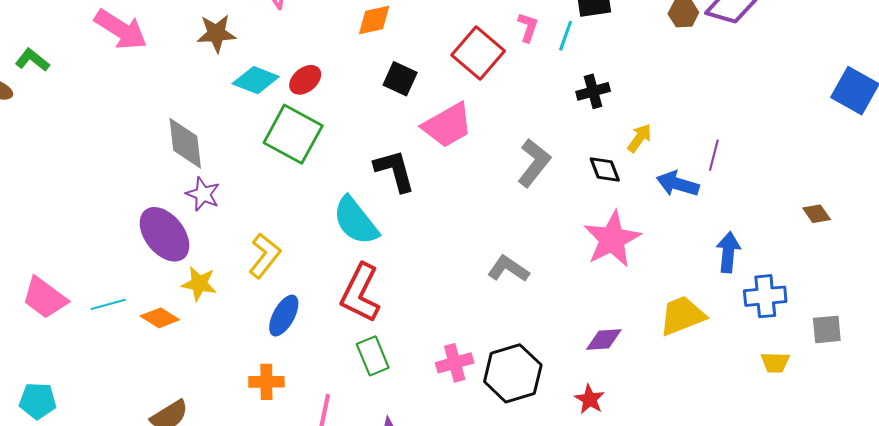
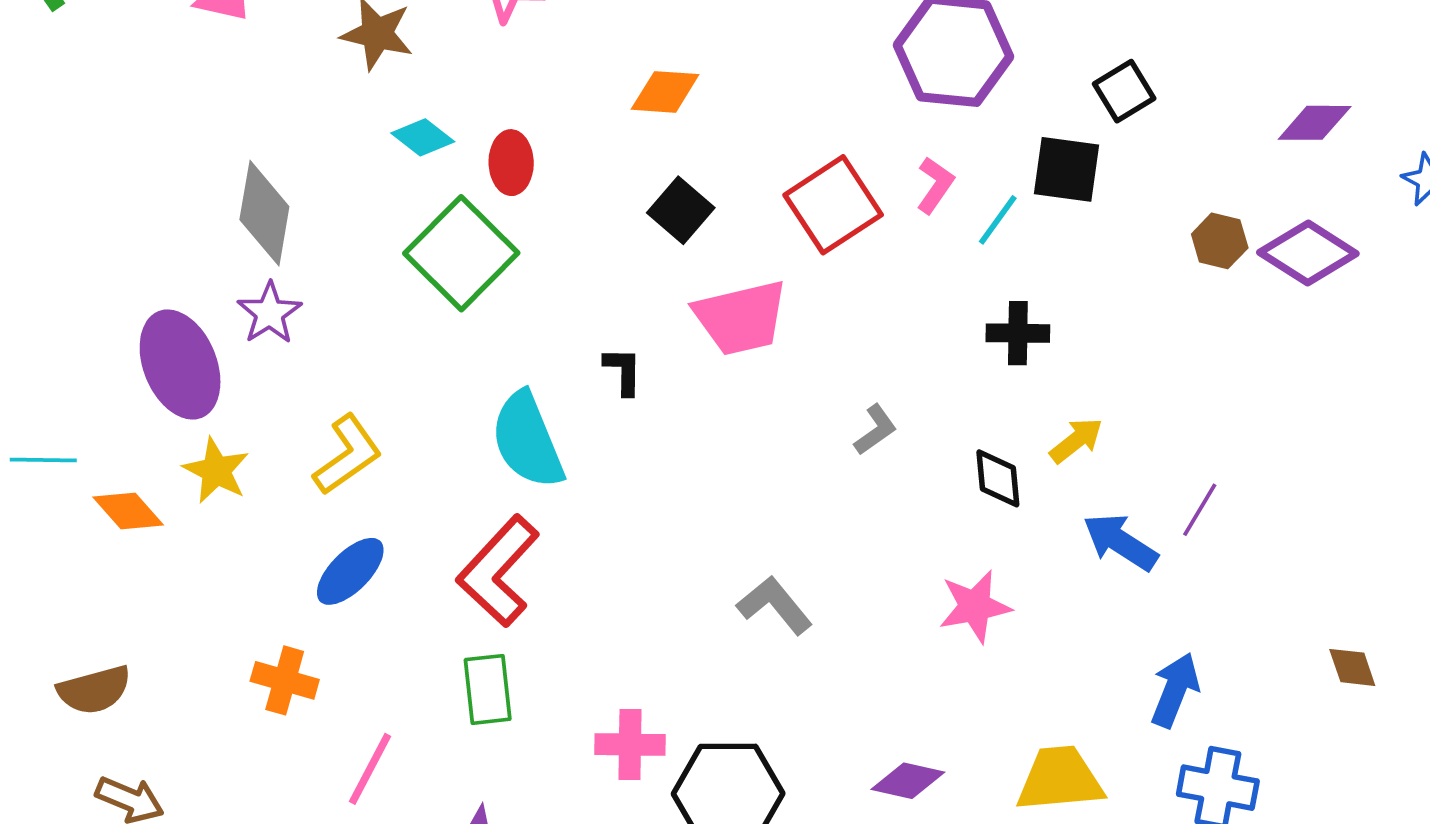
cyan diamond: (256, 80) -> (423, 137), size x0.7
red ellipse: (305, 80) -> (511, 163), turned -68
gray L-shape: (534, 163) -> (875, 430), size x0.6
black L-shape: (395, 171) -> (623, 371), size x0.6
pink star: (612, 239) -> (975, 606), size x0.7

